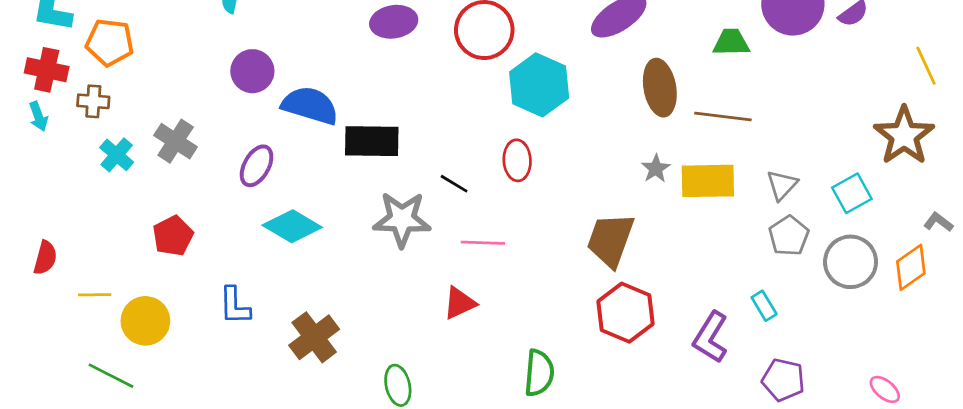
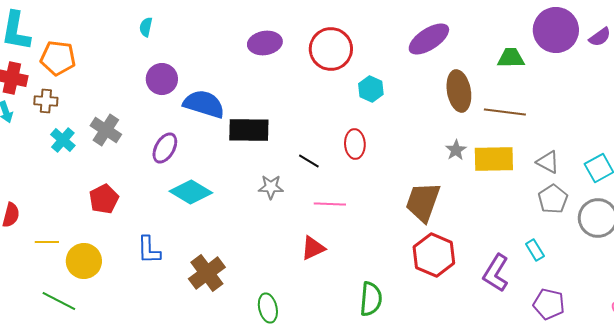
cyan hexagon: (539, 85) -> (371, 89), size x0.6
gray triangle: (782, 185) -> (548, 162), turned -45
gray star: (402, 219) -> (271, 187), size x0.6

